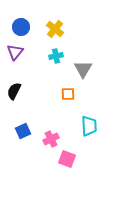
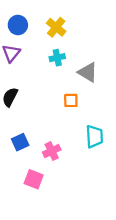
gray triangle: (83, 69) -> (88, 72), turned -30
pink square: (67, 159) -> (34, 179), moved

